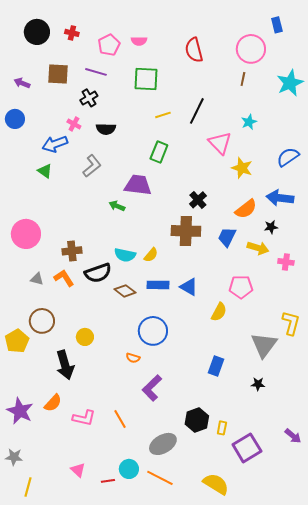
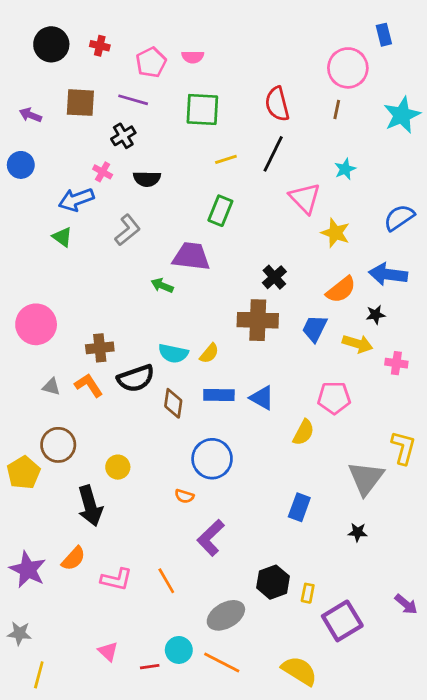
red semicircle: (194, 50) -> (277, 104), moved
brown diamond: (125, 291) -> (173, 403), turned 60

